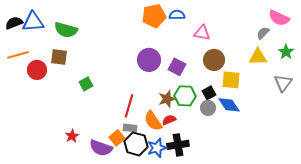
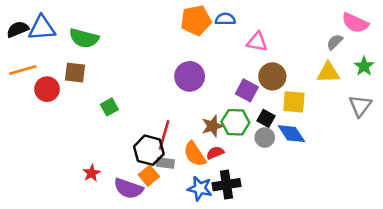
purple square: (177, 67) -> (247, 90), moved
black square: (209, 93) -> (266, 118), turned -32
black hexagon: (136, 144) -> (149, 150), moved
blue star: (157, 148) -> (200, 188), turned 30

